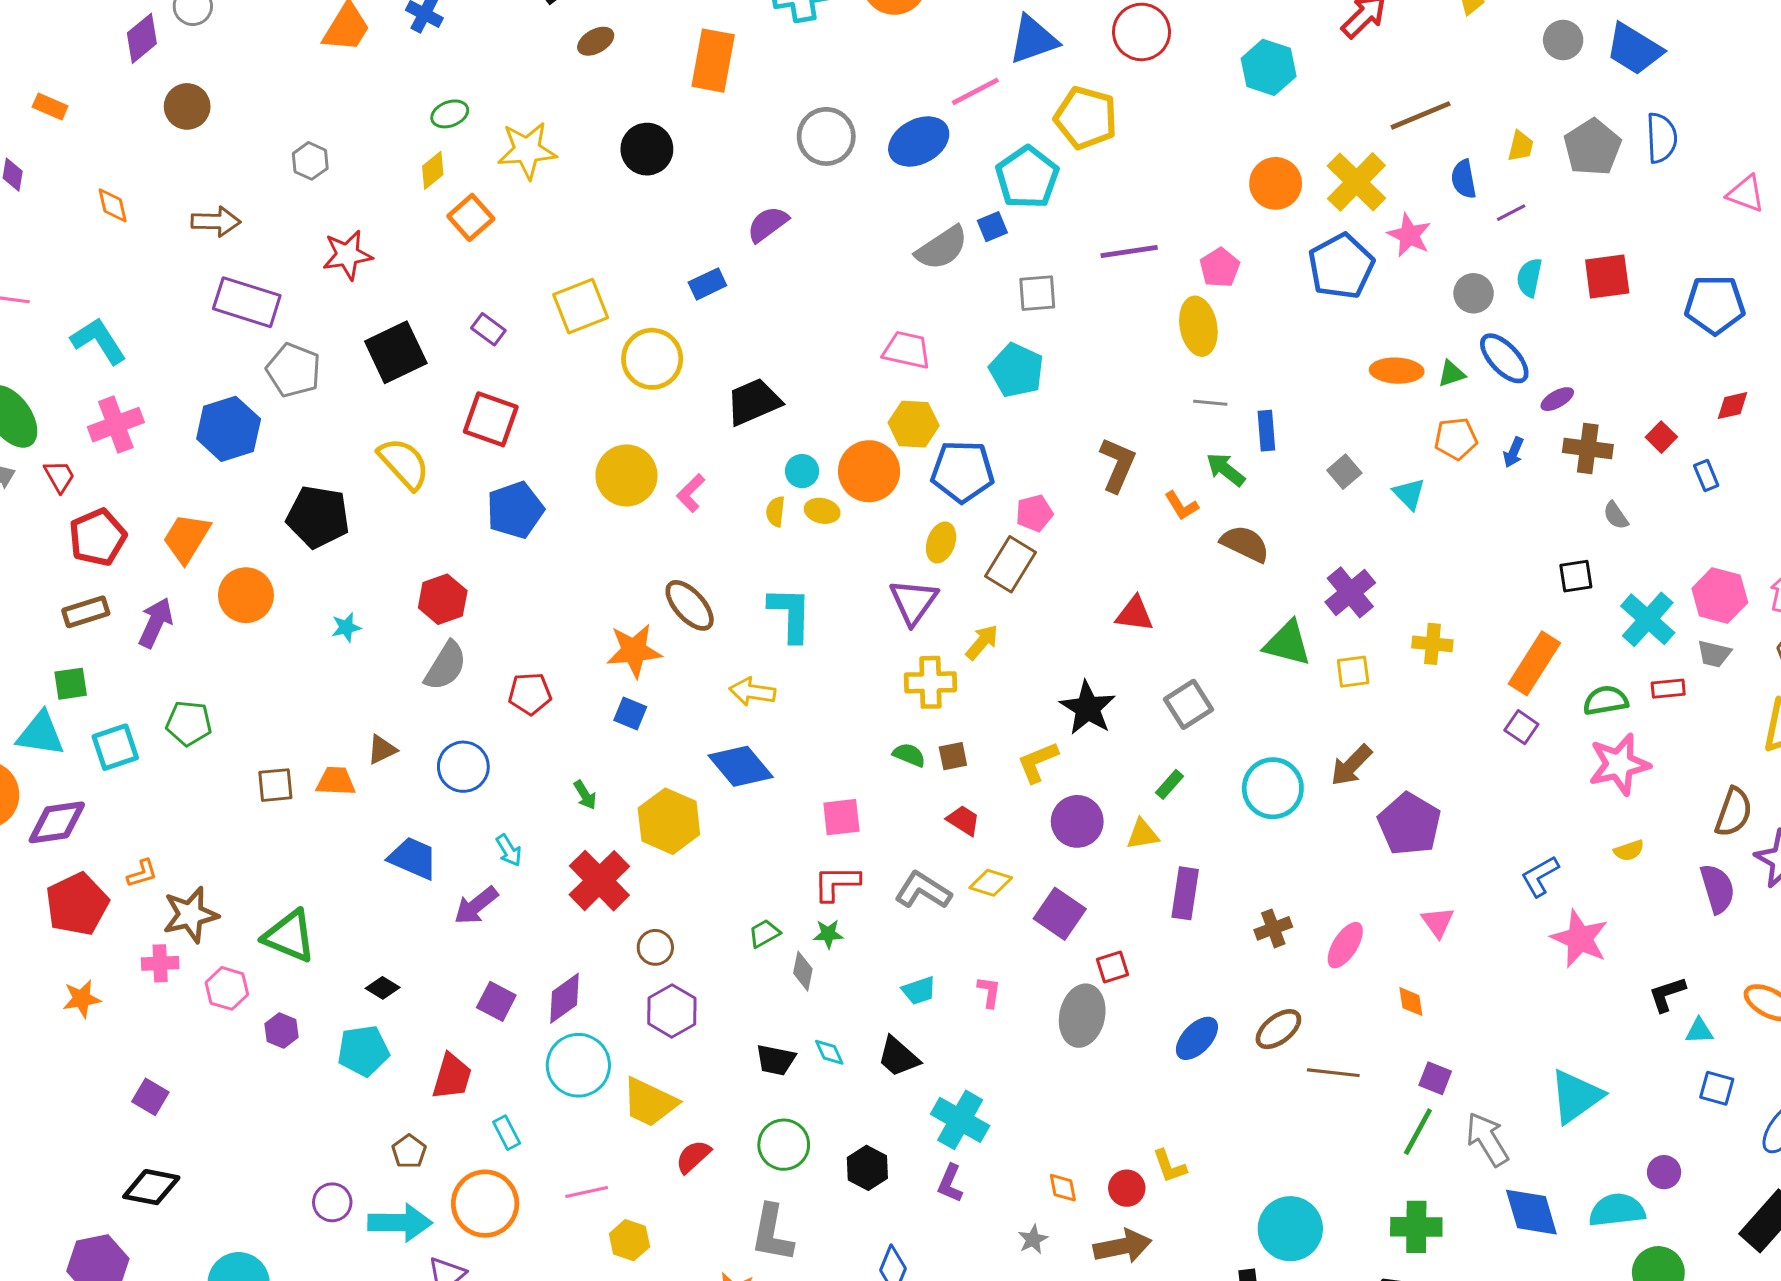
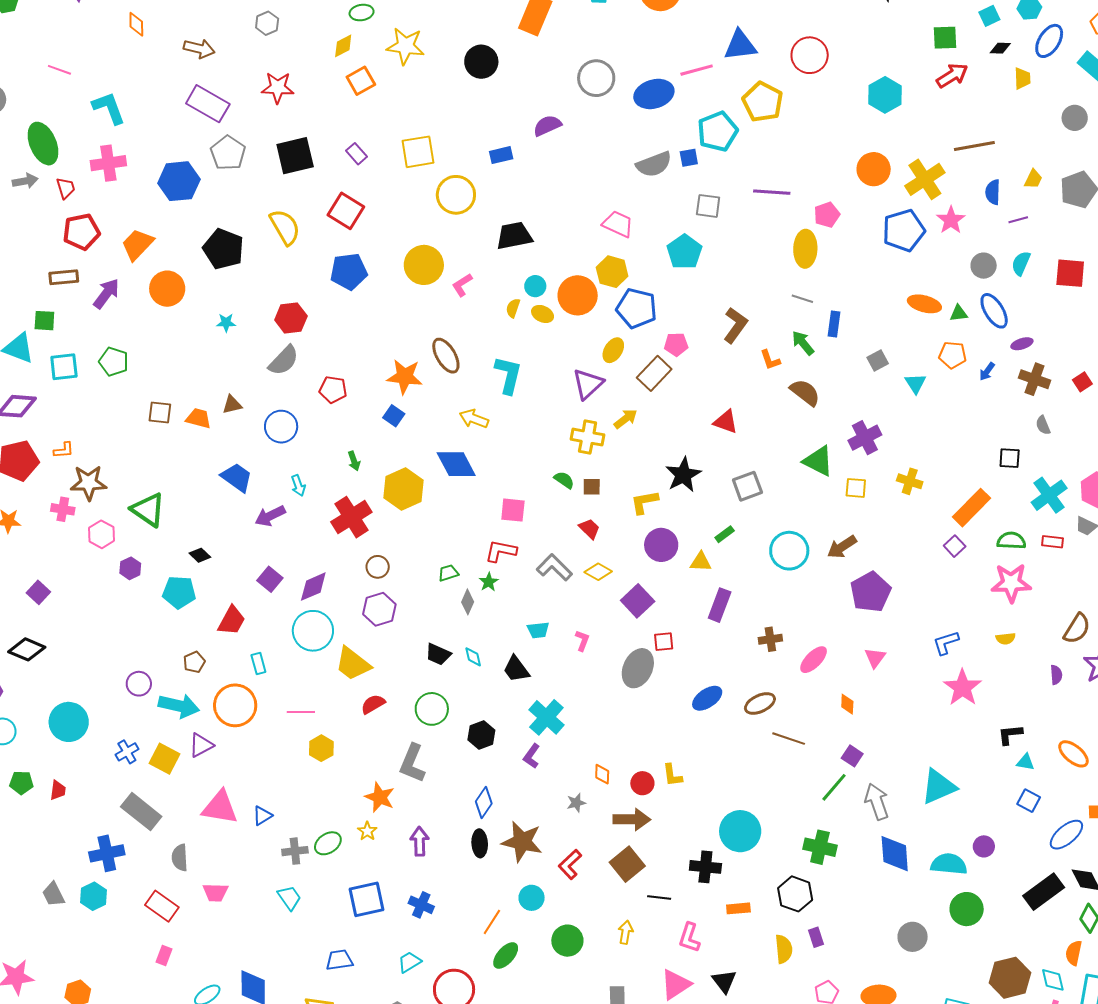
purple semicircle: (1717, 889) -> (1056, 675), size x0.6
green star: (828, 934) -> (489, 582), turned 30

